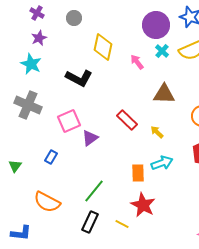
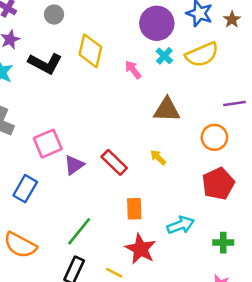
black L-shape: (79, 78) -> (45, 63), moved
red rectangle: (127, 120) -> (114, 162), moved
blue rectangle: (51, 157) -> (25, 189), size x1.5
cyan arrow: (162, 163) -> (181, 225), moved

